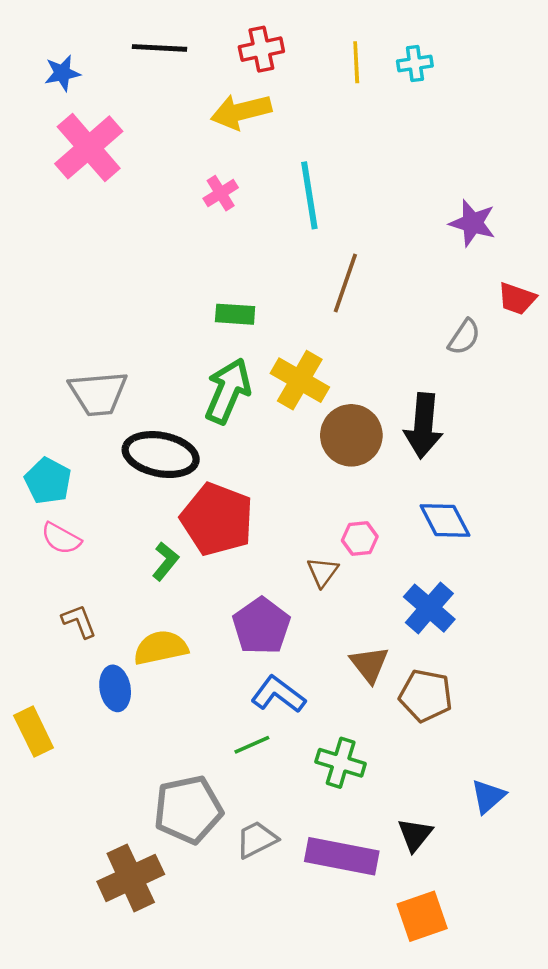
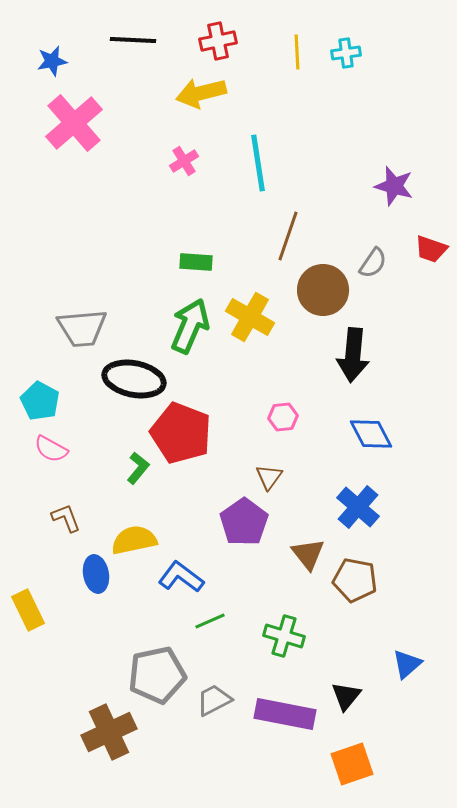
gray semicircle: (464, 337) -> (373, 263), moved
brown circle: (351, 435) -> (323, 290), moved
pink hexagon: (360, 538) -> (283, 417), moved
purple pentagon: (261, 626) -> (244, 522), moved
blue L-shape: (278, 694) -> (181, 577), moved

